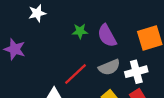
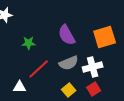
green star: (80, 31) -> (29, 43), moved

